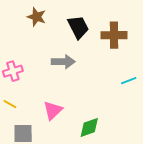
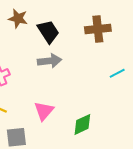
black trapezoid: (78, 27) -> (48, 32), moved

